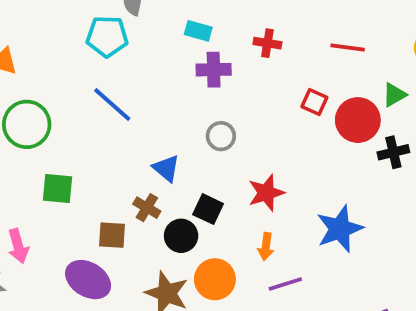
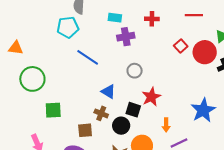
red square: (314, 102) -> (181, 46), turned 32
blue line: (112, 104) -> (88, 57), moved
red star: (266, 193) -> (151, 97), moved

